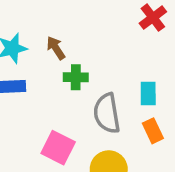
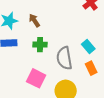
green cross: (76, 77) -> (40, 45), moved
cyan rectangle: (148, 93) -> (88, 47), turned -40

